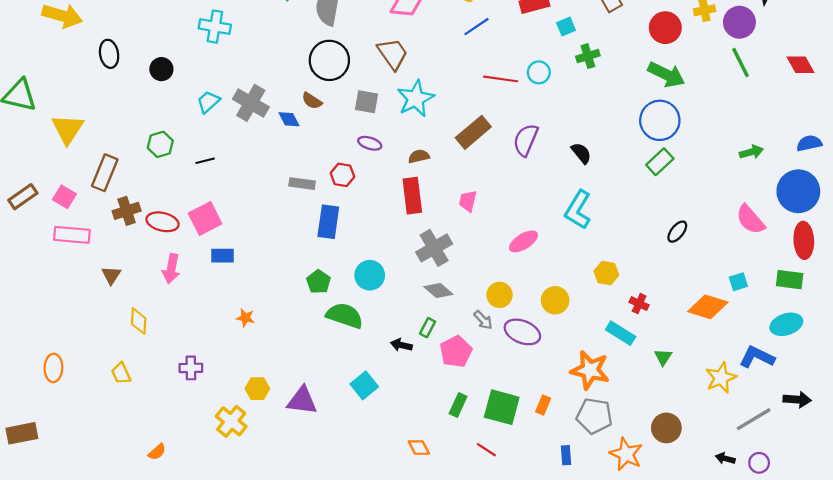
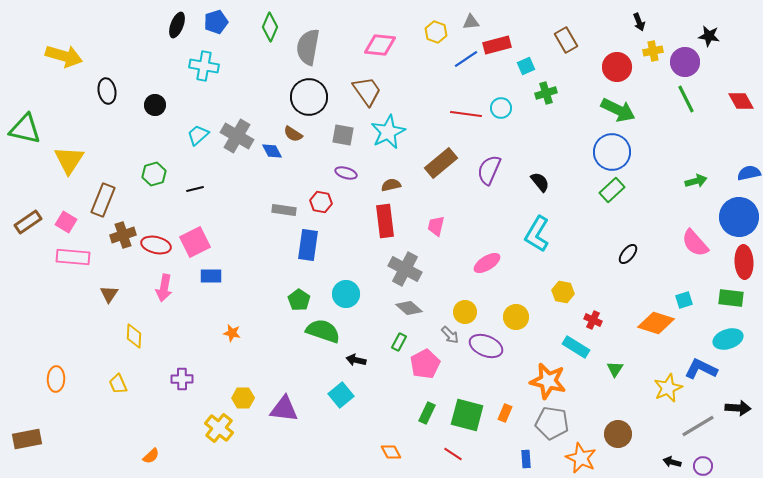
blue line: (477, 27) -> (466, 59), moved
gray cross: (434, 248) -> (405, 269), turned -32
black arrow: (401, 345) -> (356, 360), moved

